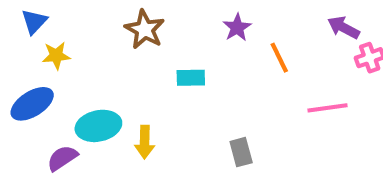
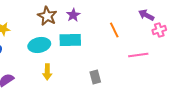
purple star: (237, 27) -> (73, 15), moved
cyan rectangle: (191, 78) -> (70, 40), size x1.5
cyan ellipse: (98, 126) -> (39, 45), moved

